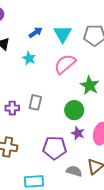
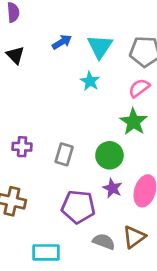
cyan star: (29, 58) -> (90, 81), moved
pink semicircle: (65, 64) -> (139, 88), moved, size x0.7
gray rectangle: (35, 102) -> (64, 154), moved

